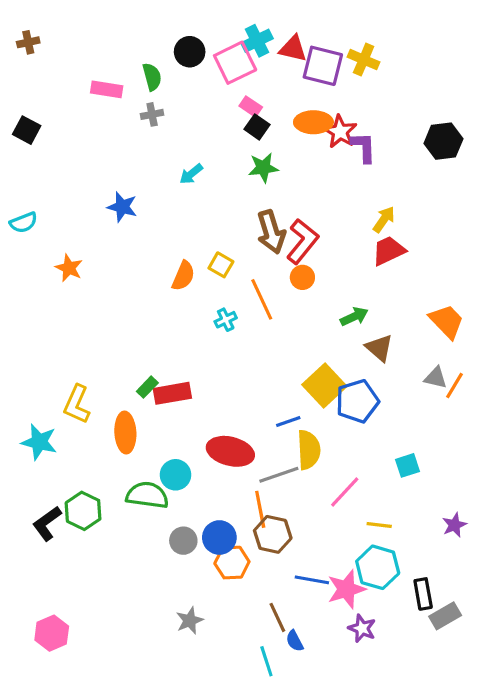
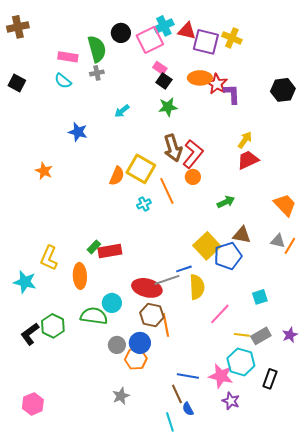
brown cross: (28, 42) -> (18, 27), size x1.5
green semicircle: (152, 77) -> (97, 49), size x1.5
cyan semicircle: (24, 223) -> (63, 81), moved, turned 60
yellow square: (221, 265) -> (141, 169), size x1.8
brown triangle: (379, 348) -> (242, 235), moved, turned -30
gray line: (279, 475) -> (167, 280), moved
brown hexagon: (273, 534) -> (152, 315), moved
orange hexagon: (232, 563) -> (136, 359), moved
blue line: (312, 580) -> (188, 376), moved
pink star: (346, 589) -> (221, 376), turned 30
black rectangle: (423, 594) -> (270, 379), turned 30
gray rectangle: (445, 616) -> (261, 336), moved

